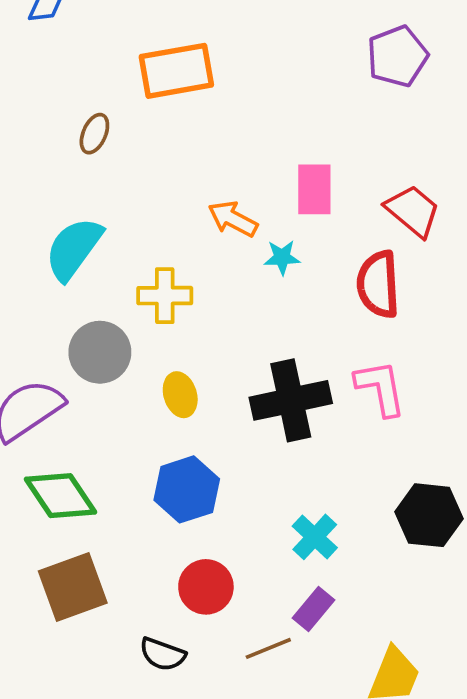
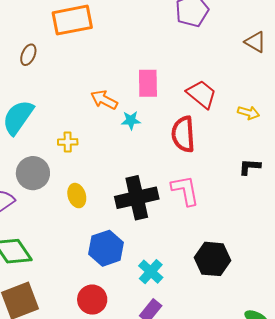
yellow cross: (165, 296) -> (68, 142), size x0.7
blue hexagon: (187, 489) -> (106, 248), moved

